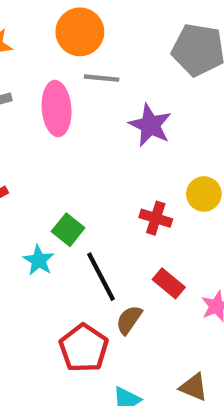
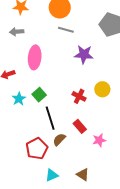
pink ellipse: (57, 109) -> (35, 57), moved
purple star: (150, 125) -> (84, 54), turned -30
cyan star: (39, 260) -> (19, 99), moved

